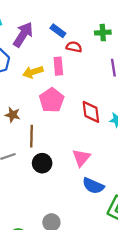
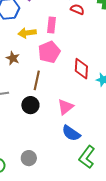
pink rectangle: (58, 66) -> (52, 25), moved
yellow arrow: (33, 72) -> (27, 33), moved
brown line: (31, 136) -> (37, 80), moved

